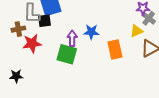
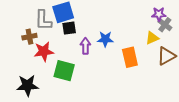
black square: (45, 21) -> (69, 28), moved
green square: (67, 54) -> (64, 71), moved
black star: (16, 76) -> (27, 85), size x1.5

